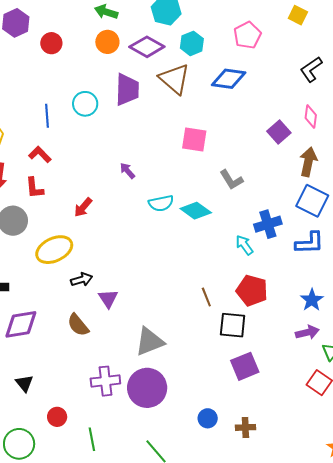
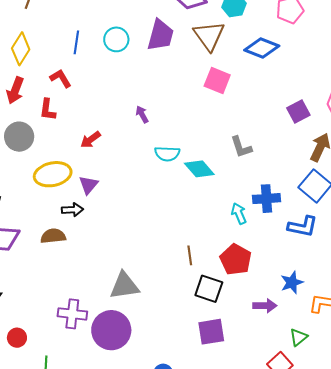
pink square: (194, 140) -> (217, 81), moved
purple triangle: (108, 299) -> (88, 185), moved
brown semicircle: (78, 325) -> (53, 236), moved, turned 110
purple arrow: (307, 332) -> (265, 306), moved

